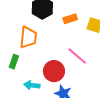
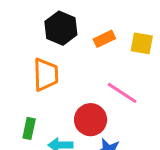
green rectangle: (14, 62) -> (29, 128), moved

